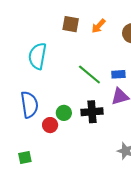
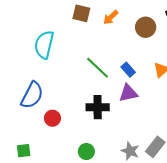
blue rectangle: (118, 74) -> (128, 70), turned 48
blue semicircle: (29, 105) -> (32, 95), turned 32
green circle: (64, 113) -> (86, 152), moved

